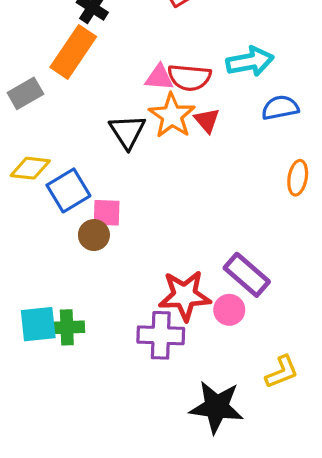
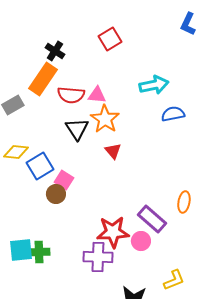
red semicircle: (189, 77) -> (71, 95), moved
red triangle: (207, 120) -> (113, 151), moved
orange ellipse: (298, 178) -> (184, 202), moved
pink square: (107, 213) -> (64, 180), turned 30

